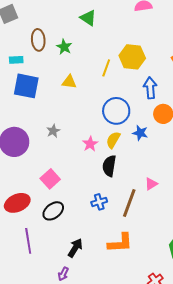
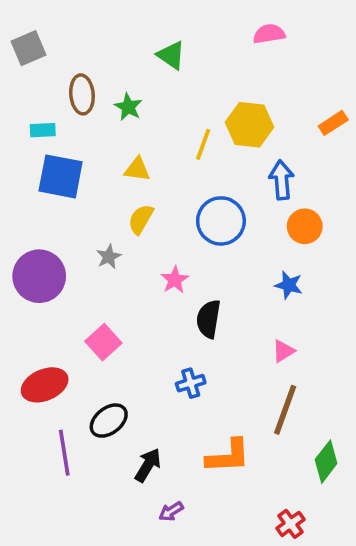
blue star: (140, 133) -> (289, 285), moved
yellow semicircle: (113, 140) -> (141, 219), moved
brown line: (129, 203) -> (285, 410), moved
black ellipse: (53, 211) -> (109, 421), moved
purple arrow: (63, 274) -> (171, 511), moved, turned 32

